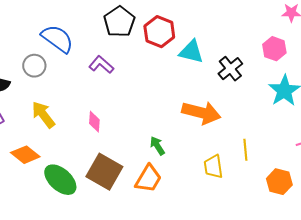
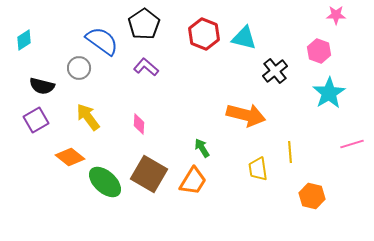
black pentagon: (119, 22) -> (144, 24), moved
cyan triangle: (191, 52) -> (244, 38), moved
orange hexagon: (279, 182) -> (312, 196), moved

